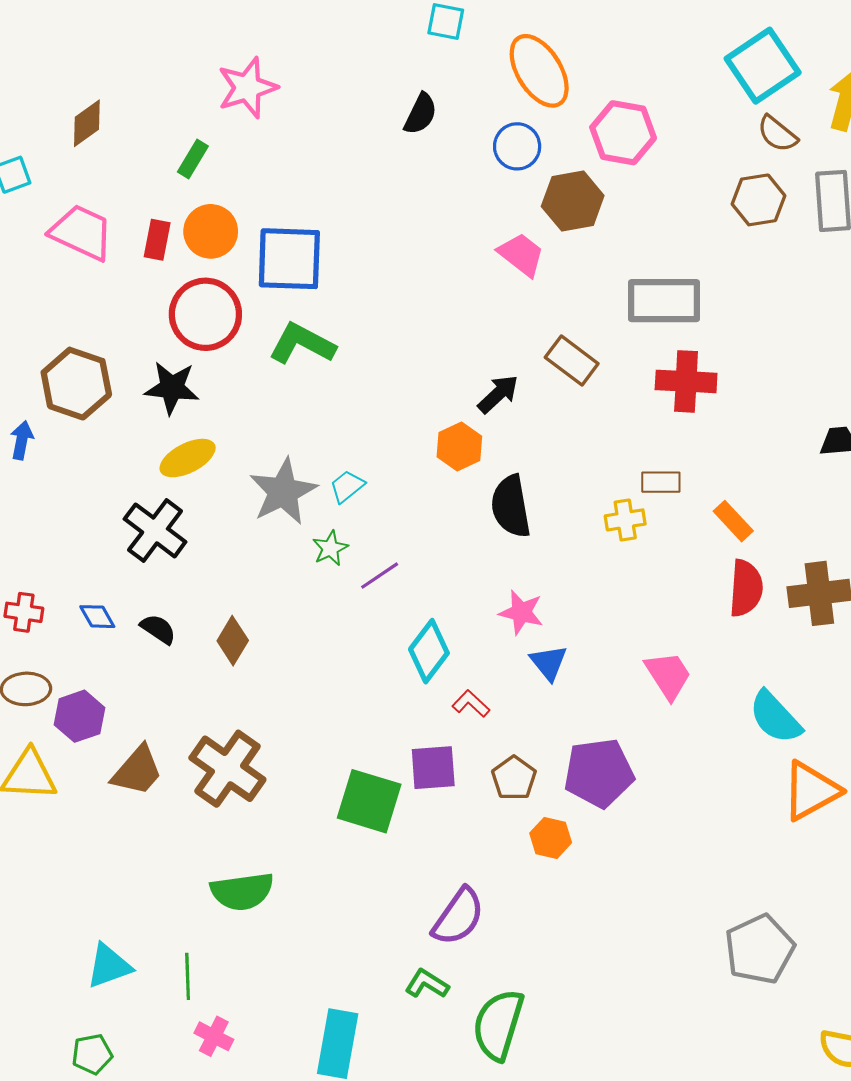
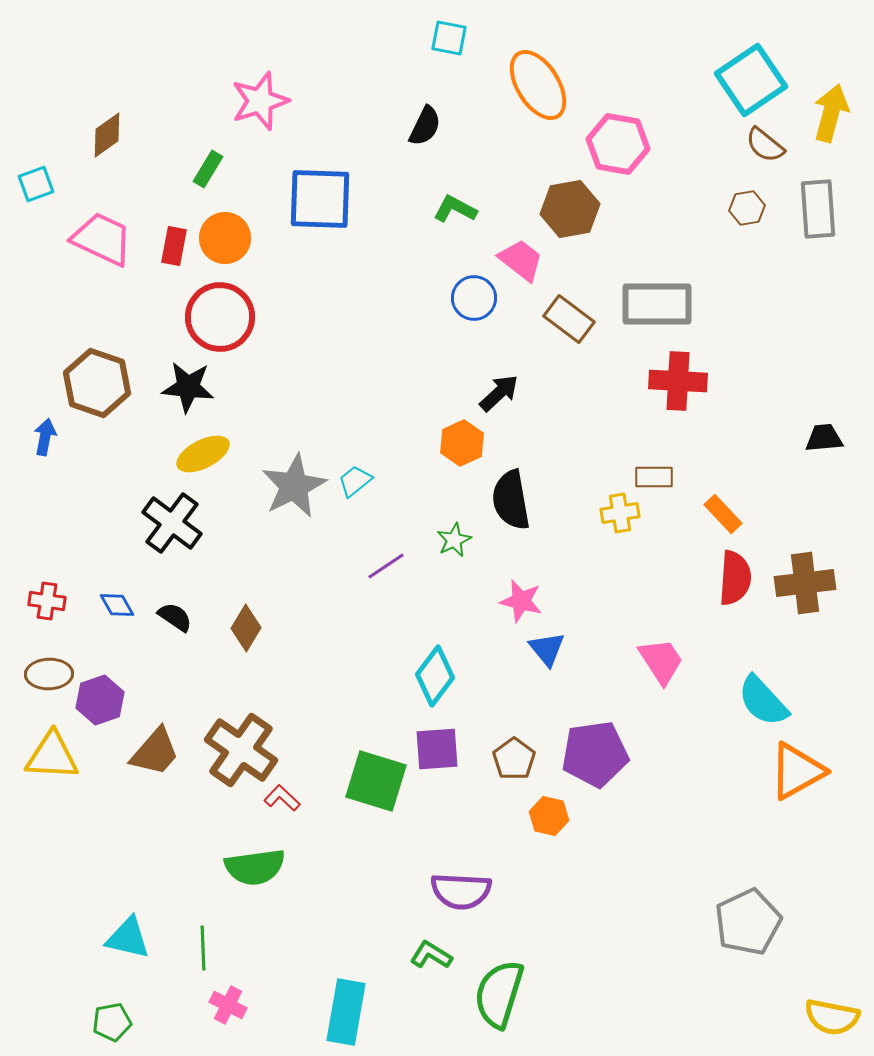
blue circle: (517, 146) -> (474, 298), moved
brown hexagon: (758, 200) -> (747, 208), size x0.7
blue square: (289, 259) -> (320, 199), moved
green L-shape: (302, 344) -> (455, 209), moved, size x0.7
brown rectangle: (572, 360) -> (569, 319), moved
green star: (330, 548) -> (454, 540), moved
cyan diamond: (429, 651) -> (435, 676), moved
red L-shape: (471, 704) -> (282, 798), moved
purple semicircle: (458, 917) -> (461, 891), turned 58
cyan triangle: (109, 966) -> (128, 938), turned 33

